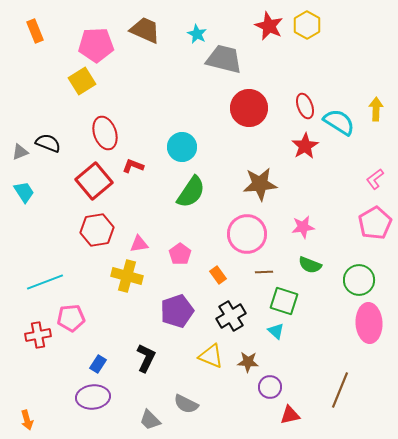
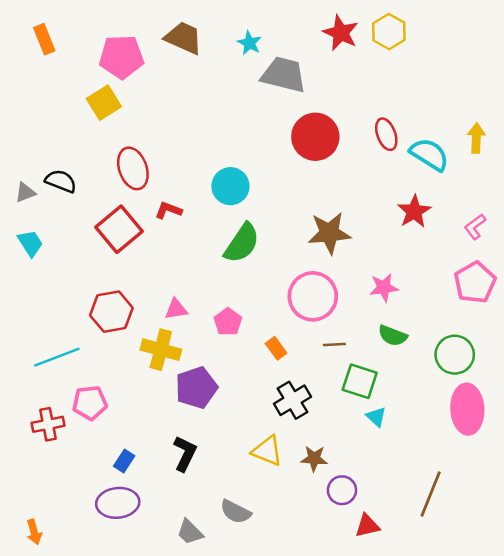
red star: (305, 146) -> (414, 211), moved
red hexagon: (97, 230) -> (111, 312), moved
purple pentagon: (177, 311) -> (196, 388), moved
cyan triangle: (276, 331) -> (376, 417), moved

